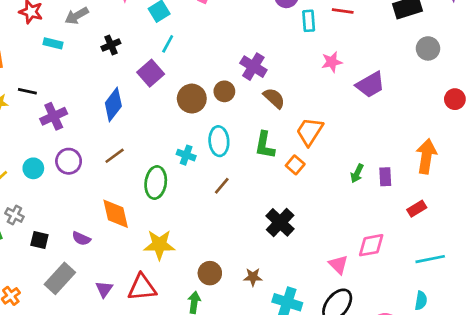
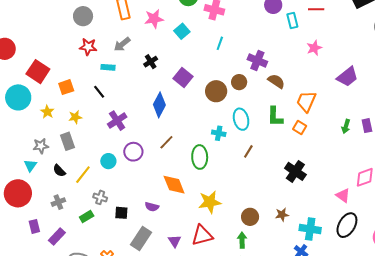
cyan line: (168, 44) -> (220, 43), moved
purple trapezoid: (370, 85) -> (347, 77), moved
black line: (27, 91) -> (99, 92), moved, turned 48

